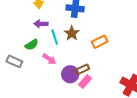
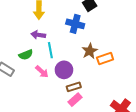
brown star: (72, 33) -> (90, 51), moved
orange rectangle: (100, 42) -> (105, 59), moved
purple circle: (70, 74) -> (64, 70), moved

